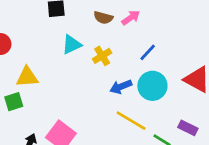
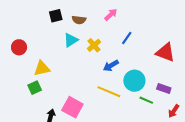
brown semicircle: (103, 18) -> (79, 20), moved
cyan circle: (152, 86) -> (134, 81), moved
yellow line: (131, 121) -> (109, 92), moved

